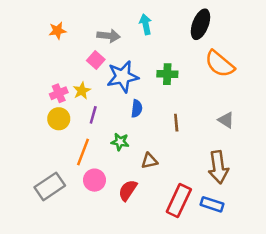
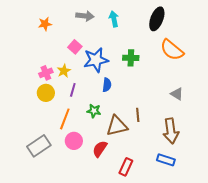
gray arrow: (109, 36) -> (85, 16), moved
brown line: (176, 123) -> (138, 115), moved
brown triangle: (149, 161) -> (117, 126), size x1.6
red rectangle: (179, 200) -> (126, 167), moved, size x0.7

